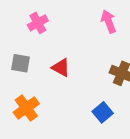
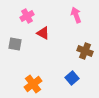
red triangle: (61, 68) -> (43, 33), moved
orange cross: (26, 108) -> (33, 84), moved

